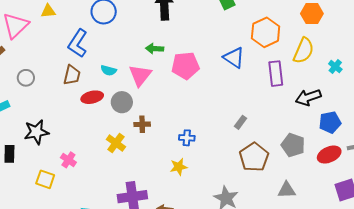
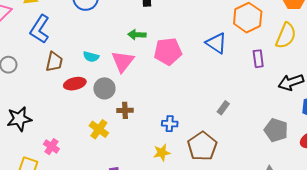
blue L-shape: (78, 43) -> (40, 29), moved
purple rectangle: (276, 74) -> (258, 59), size x0.7
brown pentagon: (254, 157) -> (202, 146), moved

